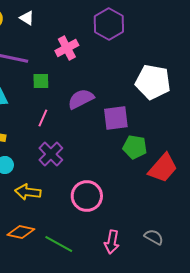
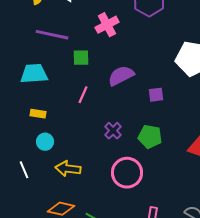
purple square: (116, 118) -> (156, 95), size x0.6
green pentagon: (135, 147) -> (150, 137), moved
purple cross: (51, 154) -> (113, 131), moved, size x0.7

